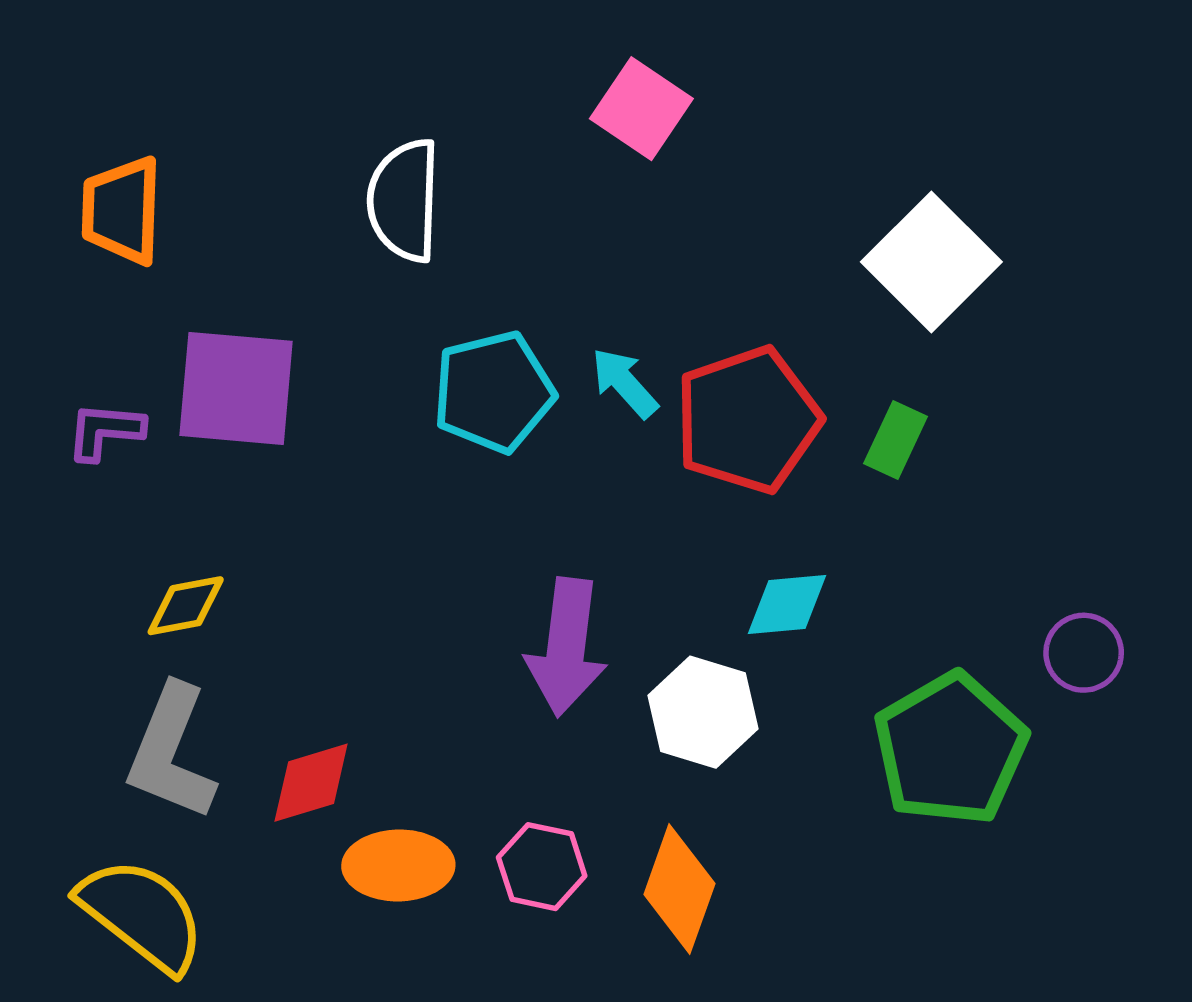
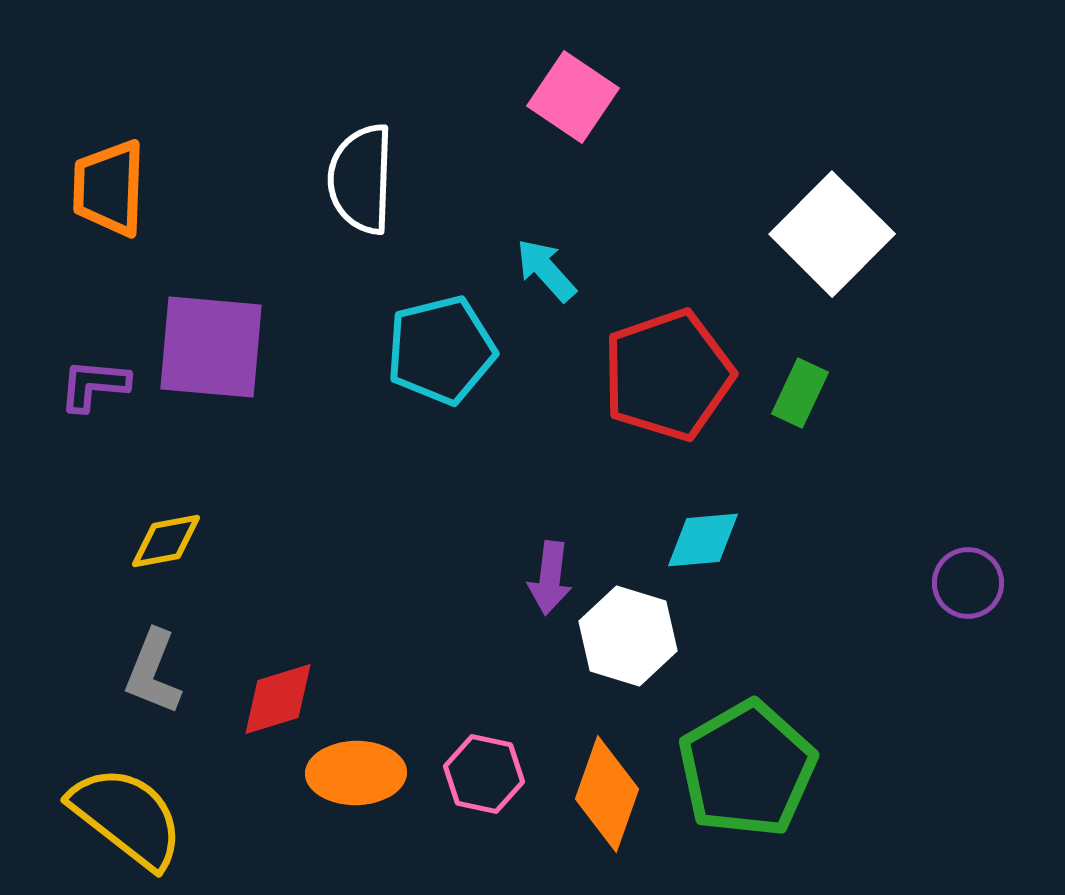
cyan arrow: (625, 383) -> (546, 270), moved
purple arrow: (566, 647) -> (550, 578), moved, size x0.6
green pentagon: (950, 749) -> (747, 769), moved
gray L-shape: (171, 752) -> (153, 672), size x0.7

